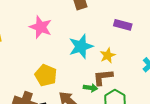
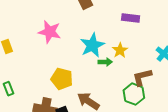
brown L-shape: (103, 77) -> (142, 77), moved
green arrow: (90, 88) -> (105, 62), moved

